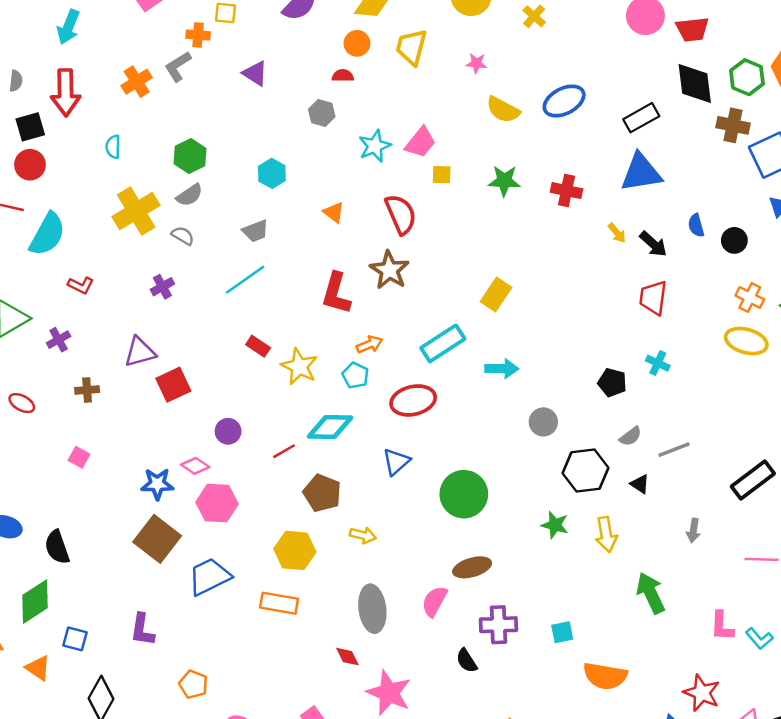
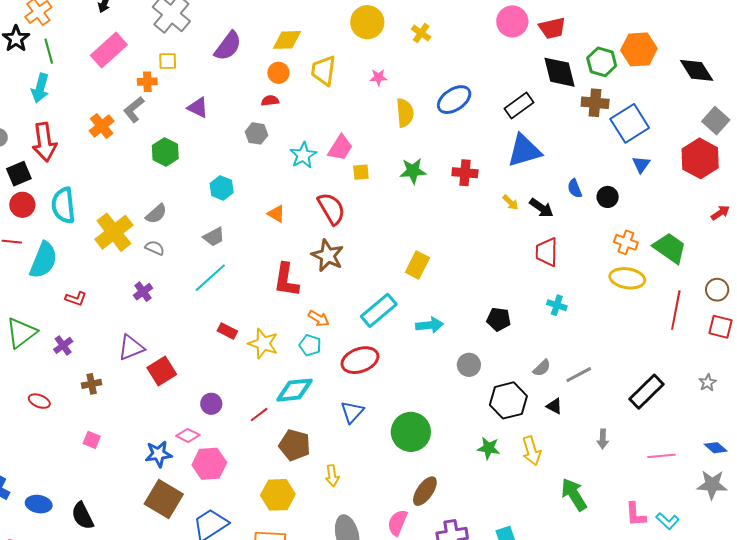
yellow semicircle: (503, 110) -> (405, 113), turned -116
cyan semicircle: (113, 147) -> (63, 205), moved, size x1.8
green hexagon: (190, 156) -> (165, 152), moved
orange arrow: (369, 344) -> (319, 318), turned 60
black pentagon: (612, 383) -> (499, 319), moved
yellow arrow: (363, 535) -> (332, 476), turned 75
brown ellipse: (472, 567) -> (425, 491), turned -32

